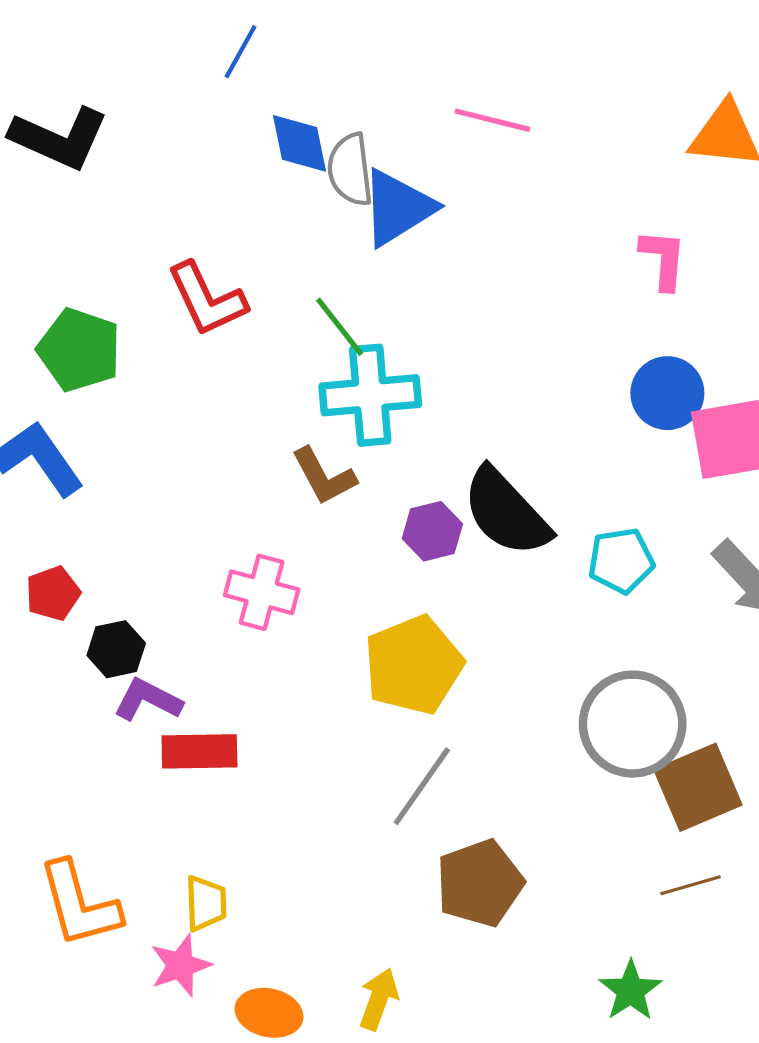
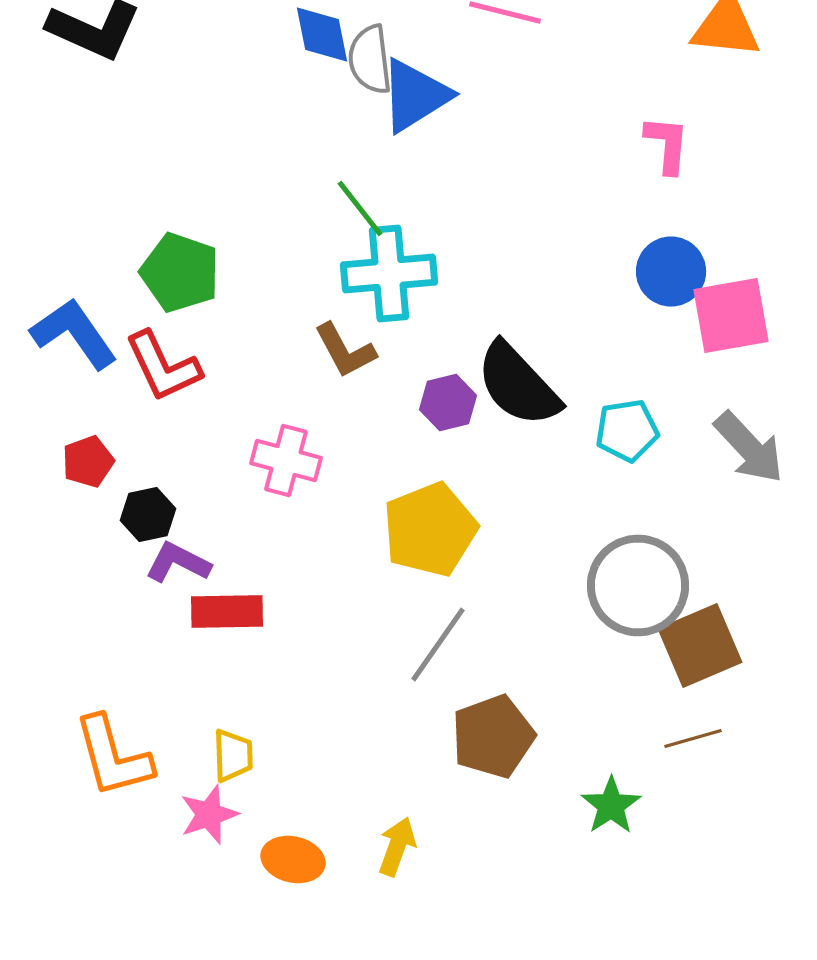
red L-shape: (207, 299) -> (163, 366), moved
green pentagon: (79, 350) -> (180, 272), moved
green star: (630, 991) -> (611, 806), moved

